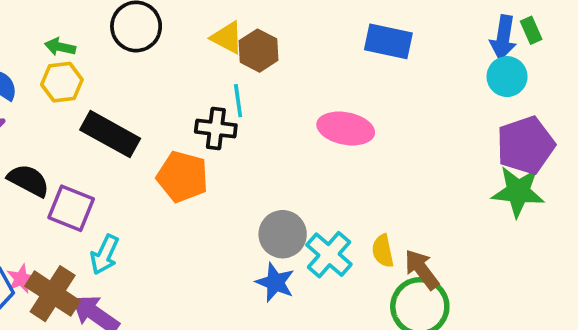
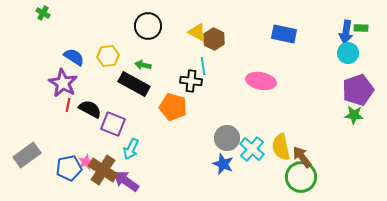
green rectangle: (531, 30) -> (361, 28), turned -64
green arrow: (60, 47) -> (143, 65), moved
green star: (518, 192) -> (354, 115), size x0.7
yellow semicircle: (383, 251) -> (281, 147), size x1.5

